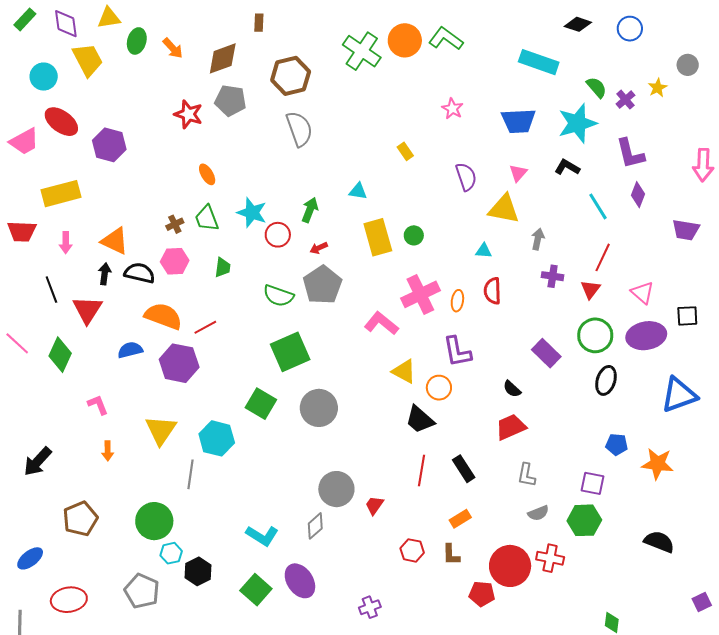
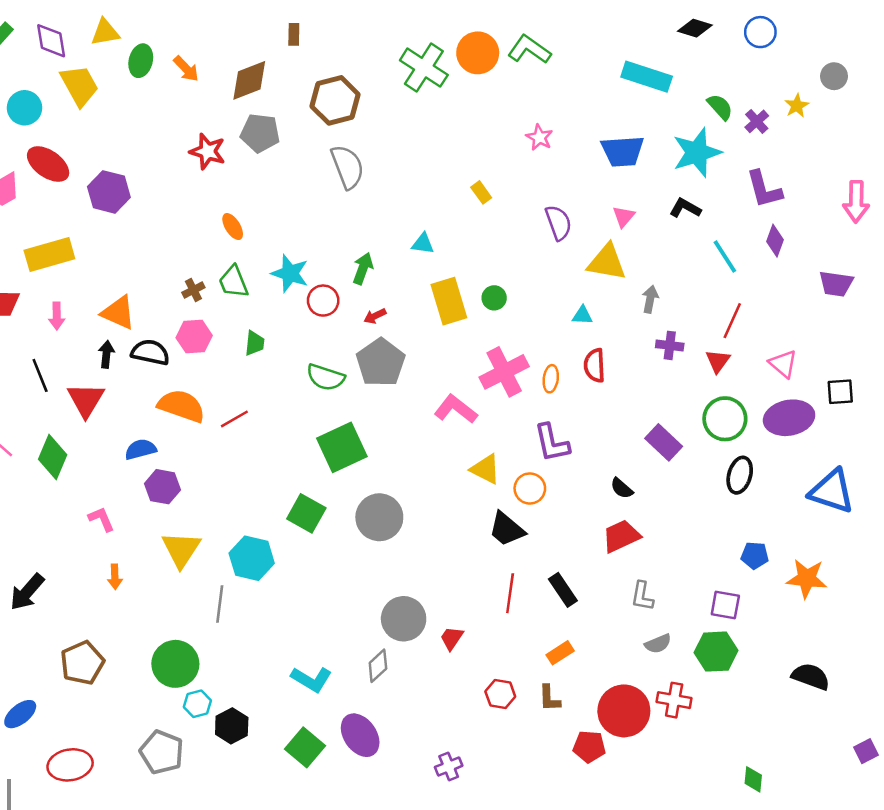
purple hexagon: (179, 363) -> (163, 487), moved, size x0.7
blue triangle: (679, 395) -> (832, 491), turned 39

